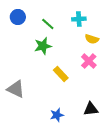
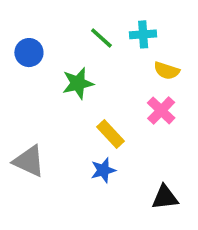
blue circle: (18, 17) -> (29, 53), moved
green line: (48, 24) -> (101, 38), moved
blue star: (57, 115) -> (103, 170), moved

